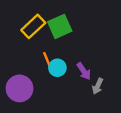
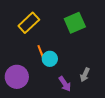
green square: (60, 26) -> (75, 23), moved
purple arrow: (84, 71) -> (65, 84), moved

